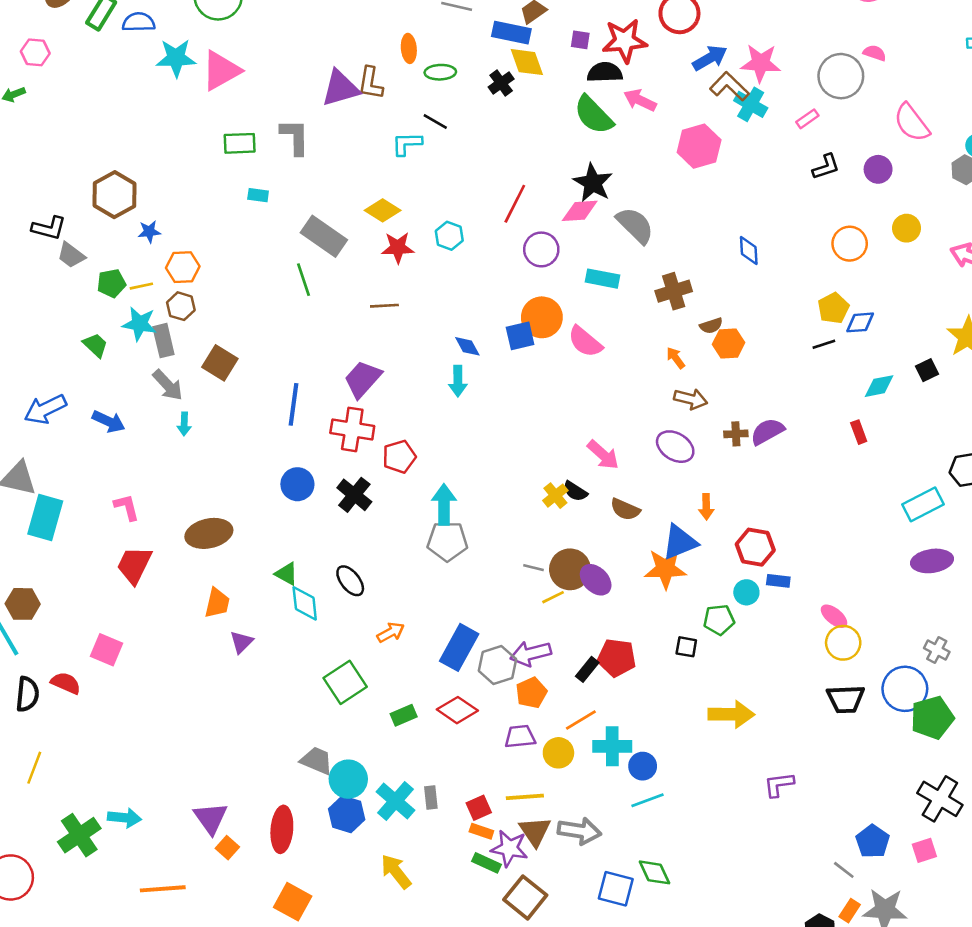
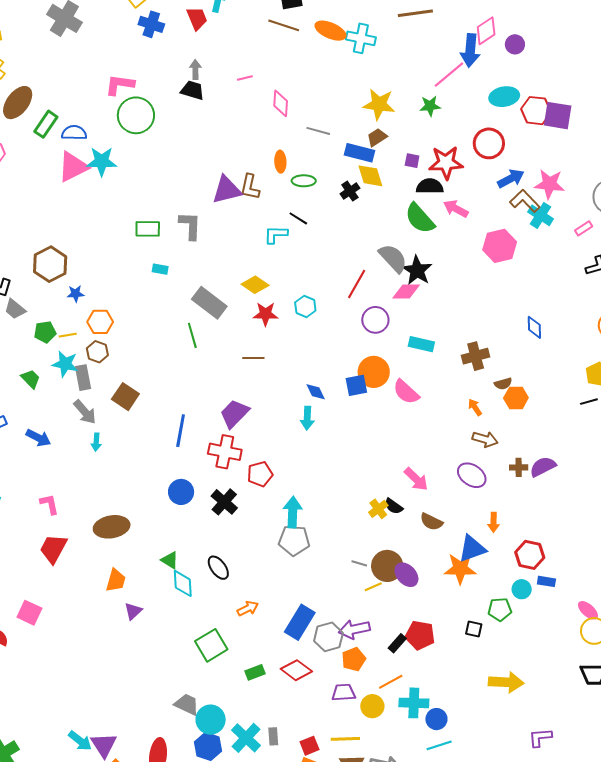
pink triangle: (221, 71) -> (73, 167), moved
gray semicircle: (635, 225) -> (393, 258), moved
cyan arrow: (124, 818) -> (80, 741), moved, turned 30

